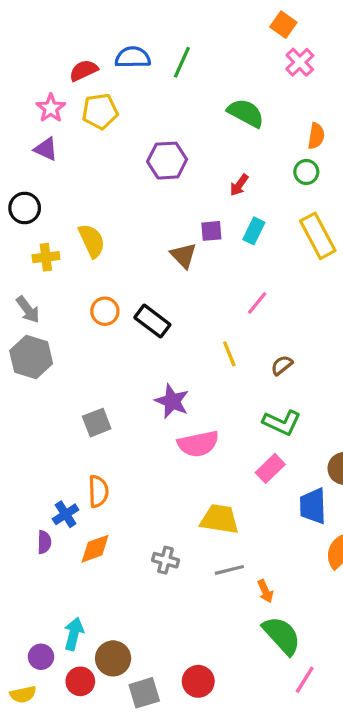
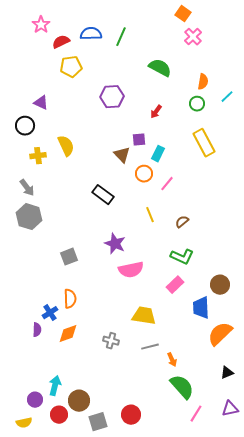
pink star: (51, 108) -> (41, 25), moved
purple triangle: (46, 149) -> (41, 103), moved
cyan rectangle: (254, 231) -> (158, 154), moved
orange circle: (105, 311) -> (144, 174), moved

